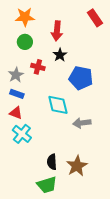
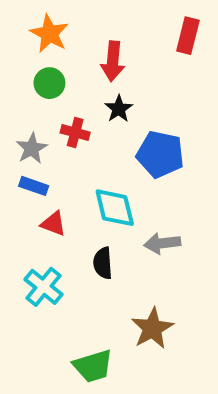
orange star: (25, 17) -> (49, 34), turned 30
red rectangle: (95, 18) -> (188, 36), turned 48
red triangle: (16, 113) -> (53, 224), moved
cyan cross: (22, 134) -> (44, 287), moved
black semicircle: (52, 162) -> (103, 263), moved

